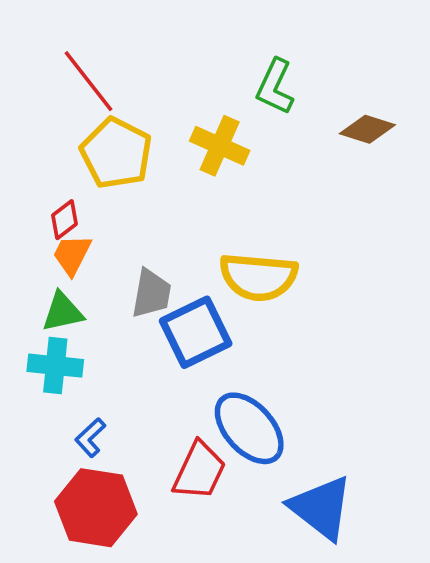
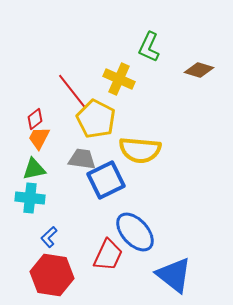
red line: (89, 81) -> (72, 91), moved
yellow pentagon: (116, 153) -> (96, 119), moved
gray trapezoid: (151, 294) -> (82, 159), turned -92

